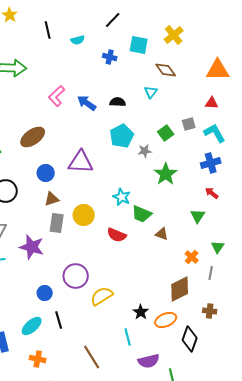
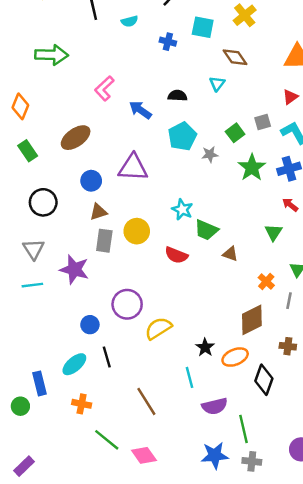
blue arrow: (87, 103) -> (140, 110), moved
red triangle: (212, 103) -> (290, 97), turned -40
green star: (166, 174) -> (252, 168), moved

